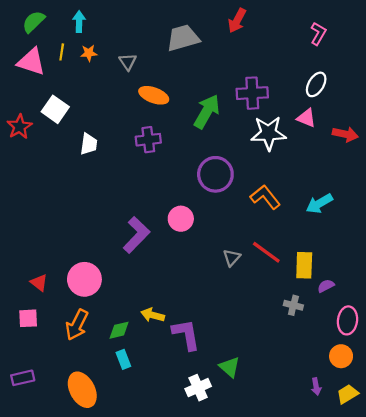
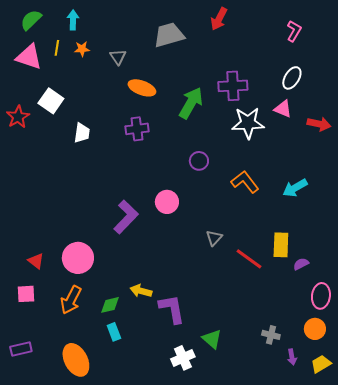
purple circle: (215, 174) -> (199, 161), size x0.6
red line: (266, 252) -> (249, 259), moved
gray cross: (293, 305) -> (271, 335), moved

